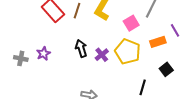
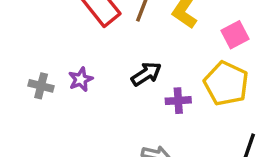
black arrow: (81, 48) -> (146, 74), turned 72
purple cross: (102, 55) -> (178, 101), moved, turned 32

